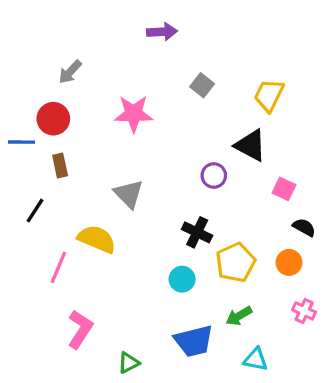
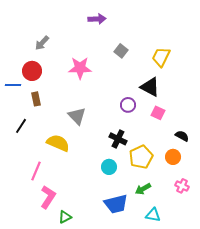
pink square: (284, 189) -> (158, 113), moved
pink line: (58, 267) -> (36, 171), moved
green triangle: (129, 363) -> (65, 217), moved

